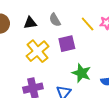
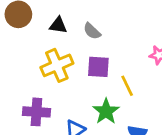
gray semicircle: (55, 20) -> (92, 31), turned -32
yellow line: (88, 24) -> (127, 86), moved

